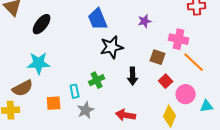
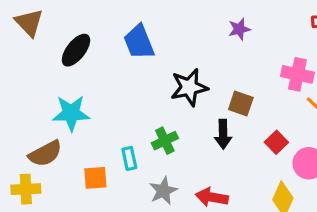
blue trapezoid: (98, 19) -> (139, 42), moved
purple star: (145, 21) -> (239, 29), moved
brown square: (158, 57) -> (241, 103), moved
gray star: (86, 110) -> (163, 191), moved

